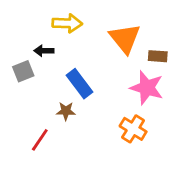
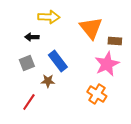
gray square: (23, 71) -> (27, 63), moved
pink star: (147, 88) -> (107, 64), turned 30

